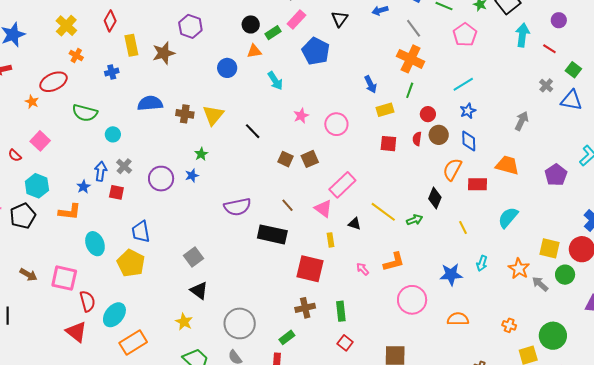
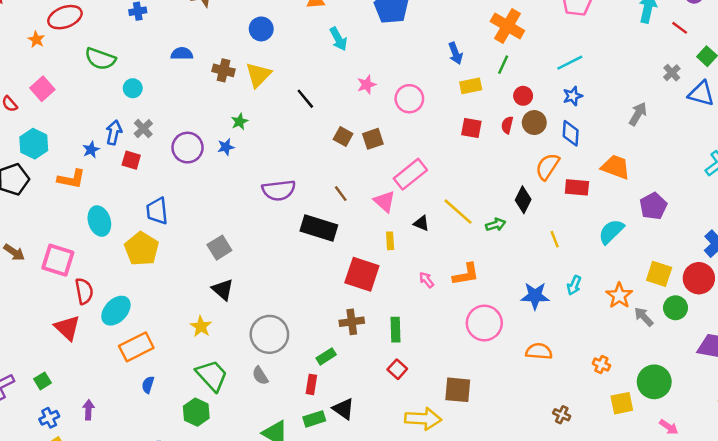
blue circle: (227, 68) -> (261, 29), moved
blue semicircle: (150, 103) -> (182, 54), size x0.7
purple pentagon: (556, 175) -> (653, 206), moved

